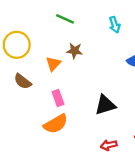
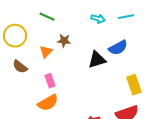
green line: (65, 19) -> (47, 17), moved
cyan arrow: (115, 25) -> (98, 19), turned -56
black triangle: (105, 105) -> (97, 60), moved

